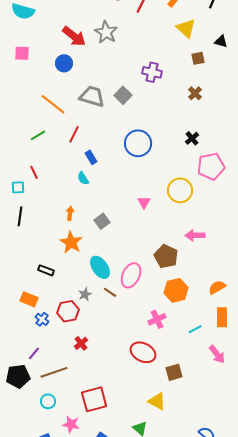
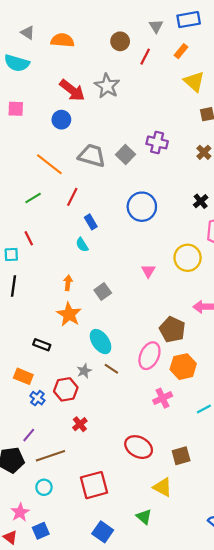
purple cross: (152, 72) -> (157, 142), moved
pink ellipse: (131, 275) -> (149, 356), moved
red ellipse: (143, 352) -> (139, 447), moved
pink star: (71, 424) -> (20, 512), moved, turned 30

